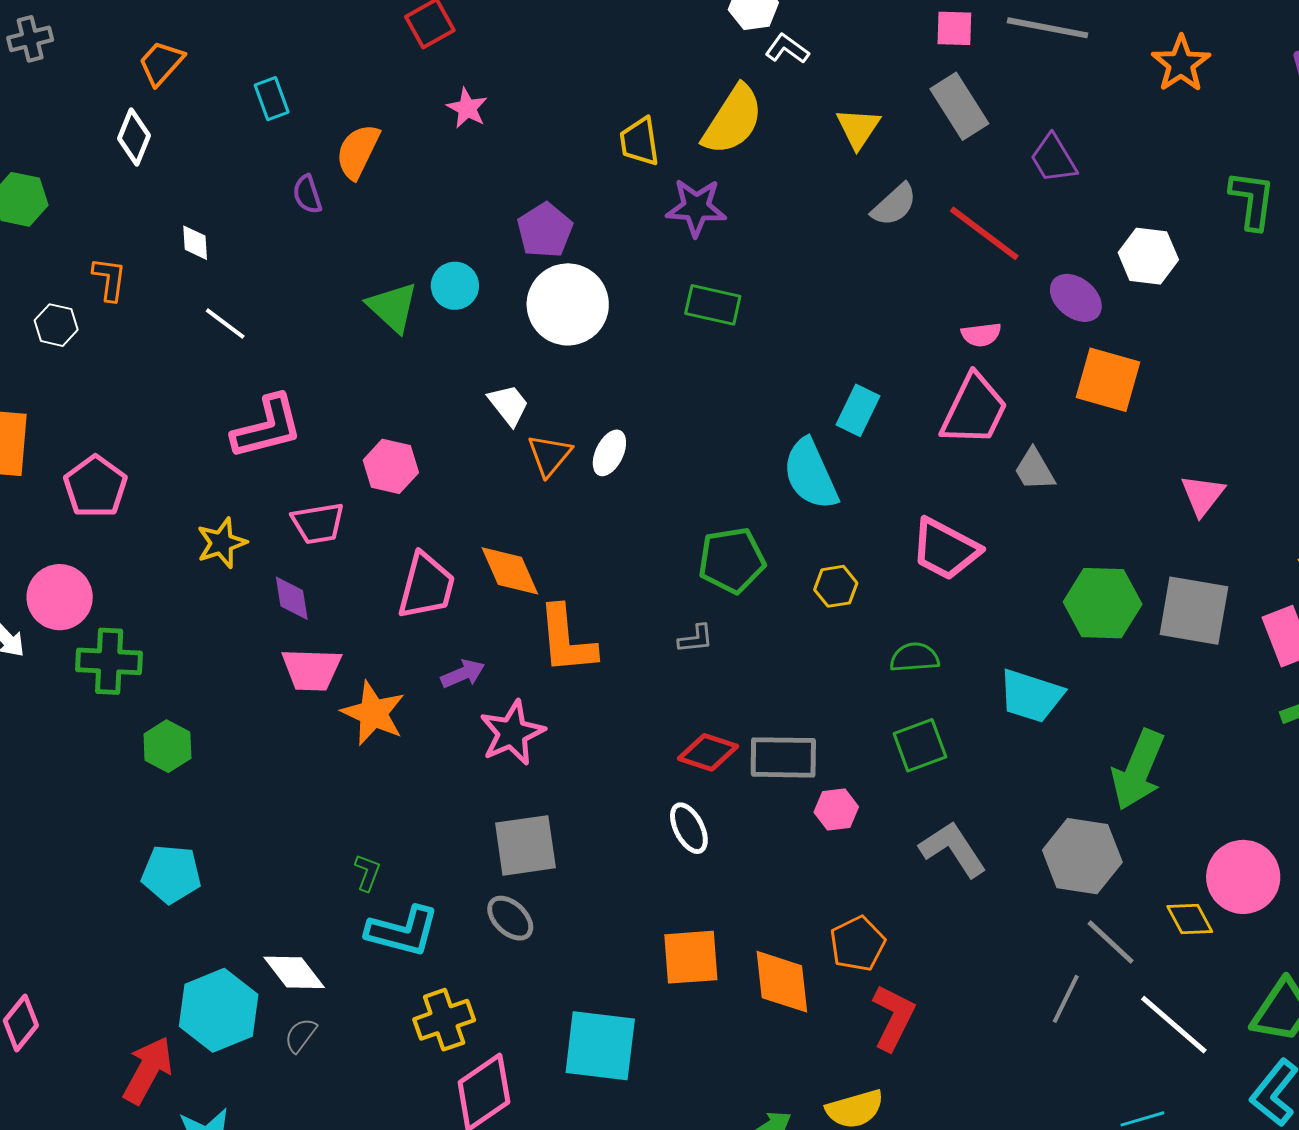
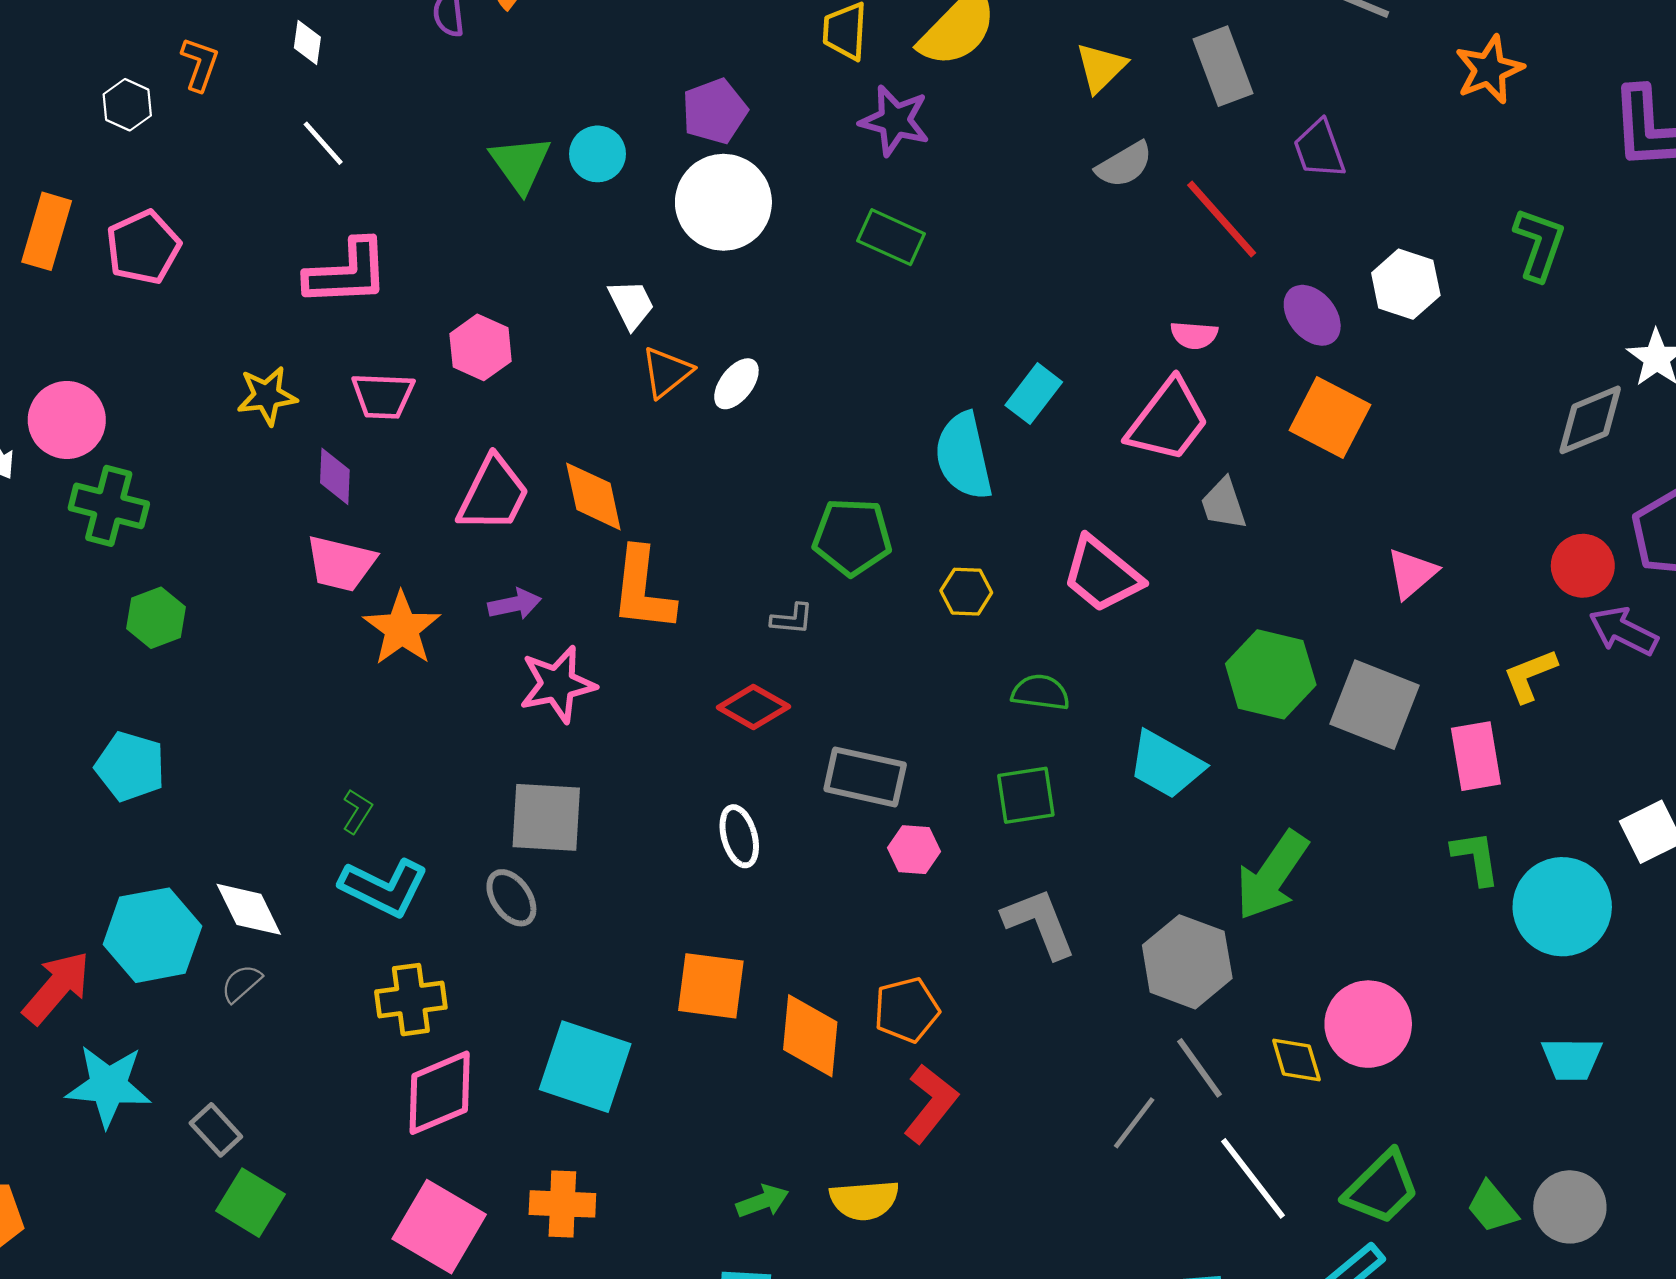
pink pentagon: (95, 487) -> (143, 247), moved
red diamond: (708, 752) -> (753, 707), moved

